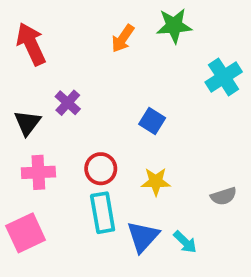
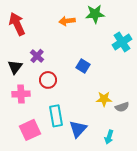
orange arrow: (123, 39) -> (67, 21), turned 49
red circle: (101, 169) -> (48, 80), moved
yellow star: (156, 182) -> (104, 99), moved
pink square: (26, 233) -> (30, 130), moved
cyan arrow: (185, 242) -> (109, 137), moved, turned 64

